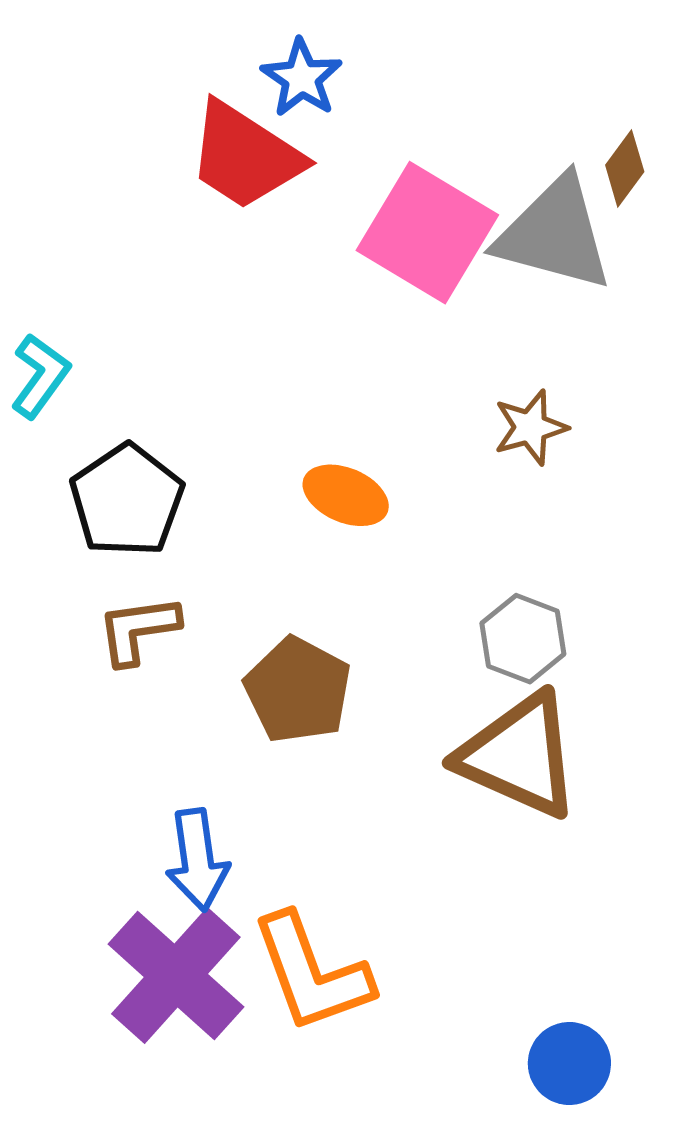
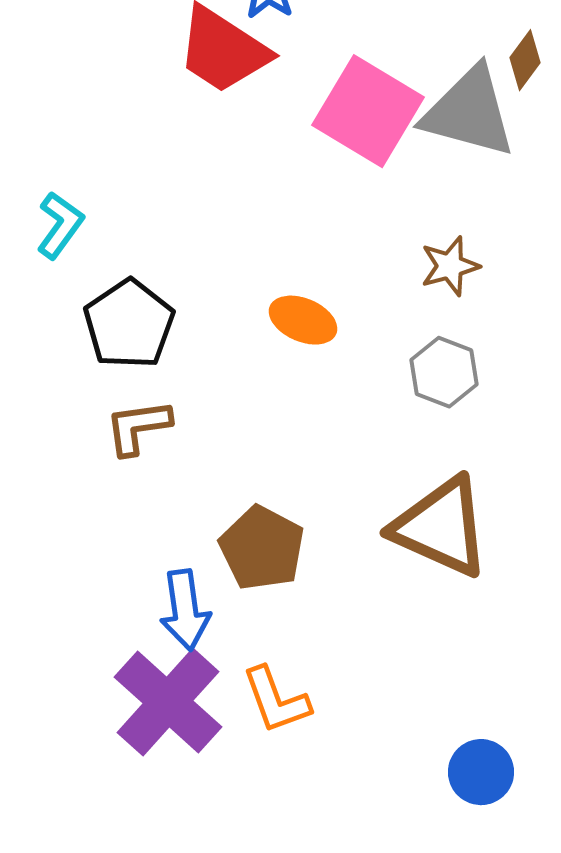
gray hexagon: (523, 639) -> (444, 372), moved
brown pentagon: (298, 690) -> (262, 548), moved
orange L-shape: (312, 973) -> (276, 700), size x0.7

